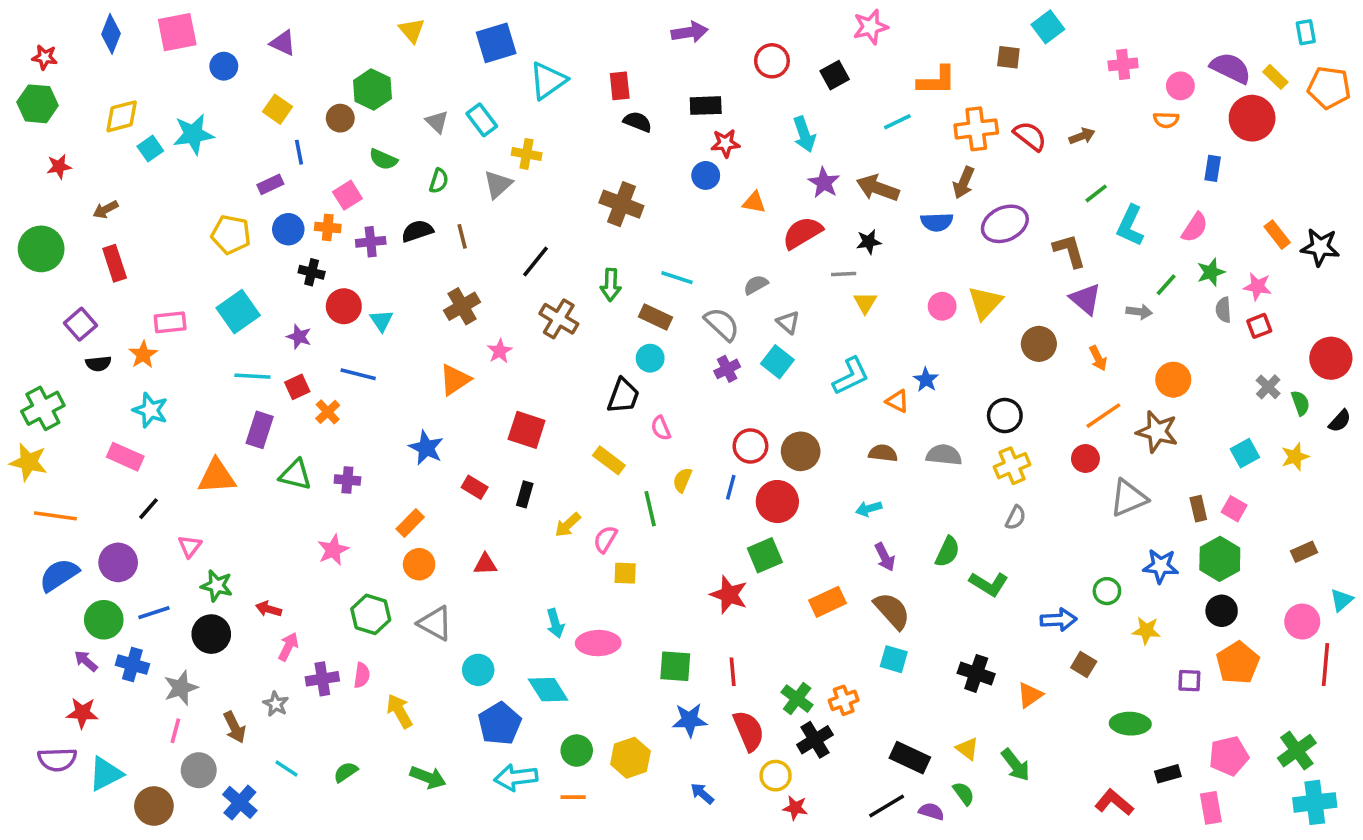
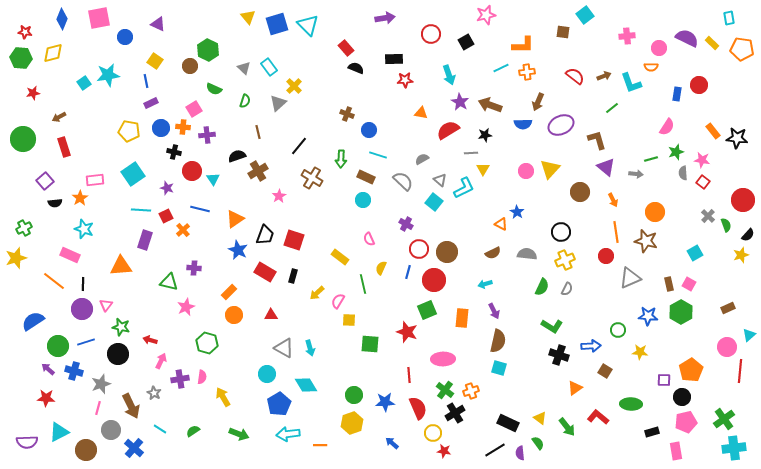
yellow triangle: (412, 30) -> (248, 17), moved
cyan triangle: (548, 81) -> (308, 25), moved, turned -40
red rectangle: (620, 86) -> (346, 48), turned -35
yellow diamond: (122, 116) -> (53, 53), moved
red circle: (1252, 118) -> (699, 85), moved, size x0.7
orange cross: (976, 129) -> (527, 72), moved, size x0.7
blue line: (299, 152) -> (146, 81), moved
yellow cross: (527, 154) -> (294, 86), turned 35
blue circle: (706, 175) -> (369, 130), moved
brown cross: (621, 204) -> (347, 114), size x0.6
cyan L-shape: (1130, 226) -> (631, 83), moved, turned -45
black semicircle: (417, 231) -> (237, 156), moved
green line: (1166, 285) -> (651, 159), turned 32
red square: (1259, 326) -> (703, 182), turned -32
purple cross: (727, 369) -> (406, 224), moved, turned -32
cyan L-shape: (851, 376) -> (464, 188), moved
orange triangle: (455, 380) -> (235, 219), moved
black trapezoid: (623, 396) -> (265, 235), moved
green cross: (43, 408) -> (24, 228), size x0.7
orange line: (1103, 416) -> (616, 232), turned -65
brown semicircle: (883, 453) -> (493, 253), turned 147
yellow star: (1295, 457) -> (741, 255), moved
yellow star: (29, 462) -> (16, 258), turned -30
green triangle: (295, 475) -> (169, 282), moved
red rectangle: (475, 487) -> (265, 272), size x1.5
black line: (149, 509) -> (83, 284), turned -40
orange line: (55, 516) -> (54, 281), moved, turned 30
green semicircle: (948, 552) -> (542, 287), moved
purple circle: (118, 562) -> (82, 309), moved
orange rectangle: (827, 602) -> (462, 318), moved, turned -60
brown semicircle: (892, 611) -> (498, 341), turned 55
black circle: (1222, 611) -> (682, 397), moved
gray triangle: (435, 623) -> (284, 348), moved
pink ellipse: (598, 643) -> (443, 359), moved
green square: (675, 666) -> (370, 344), moved
black cross: (976, 673) -> (559, 355), moved
brown arrow: (235, 727) -> (131, 406), size x1.4
green circle: (577, 751) -> (354, 395), moved
purple semicircle: (57, 759) -> (27, 442), moved
red L-shape: (1114, 802) -> (598, 417), moved
purple semicircle: (931, 811) -> (520, 453), turned -112

